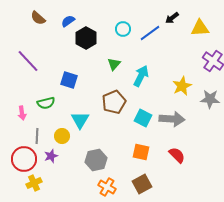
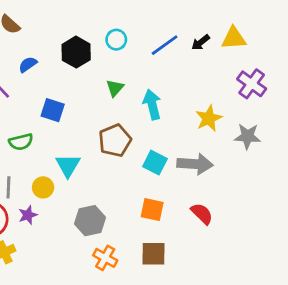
black arrow: (172, 18) -> (200, 42), moved
blue semicircle: (68, 21) -> (28, 64), moved
cyan circle: (123, 29) -> (116, 40), moved
cyan arrow: (141, 76) -> (152, 105), turned -40
brown square: (142, 184) -> (154, 254), turned 30

